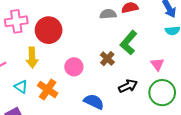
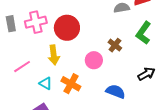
brown cross: (107, 59) -> (115, 45), moved

